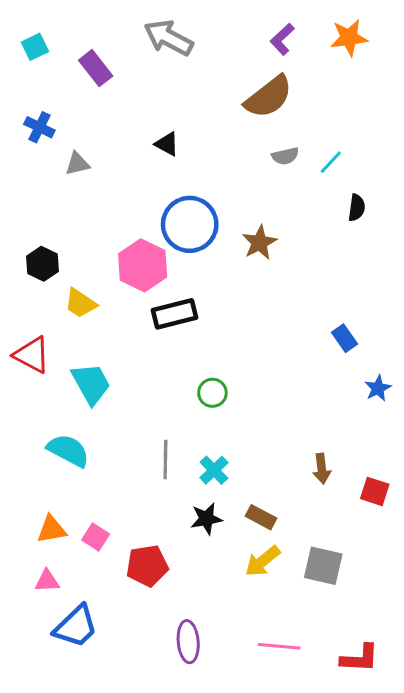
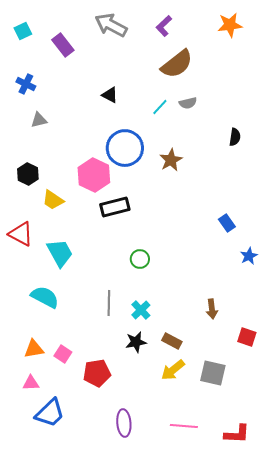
purple L-shape: (282, 39) -> (164, 26), moved
cyan line: (331, 162) -> (160, 107), moved
gray triangle: (77, 164) -> (39, 120), moved
red square: (375, 491) -> (247, 337), moved

